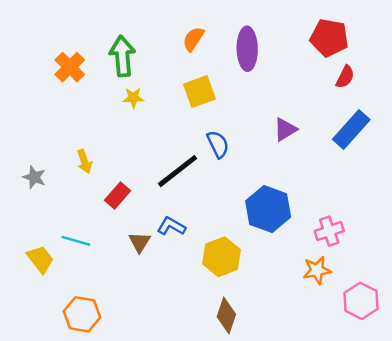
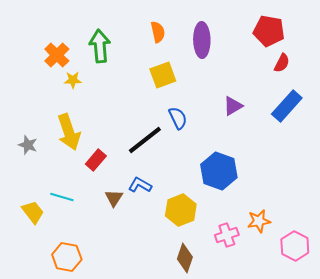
orange semicircle: (193, 39) -> (158, 32), turned 135
yellow star: (133, 98) -> (73, 80), moved
yellow arrow: (84, 161) -> (69, 132), size x1.8
pink cross: (329, 231) -> (227, 235), moved

